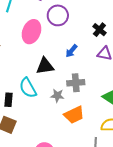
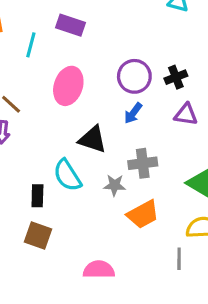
purple circle: (58, 15) -> (134, 76), moved
black cross: (99, 30) -> (176, 77), turned 32
black triangle: (45, 66) -> (93, 139), turned 30

